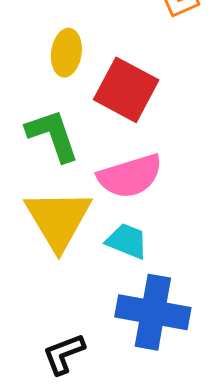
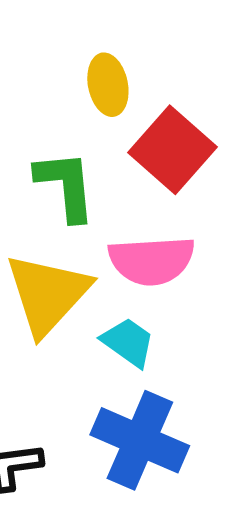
yellow ellipse: (66, 53) -> (108, 85), turned -33

